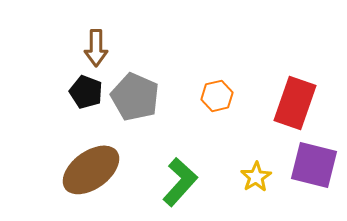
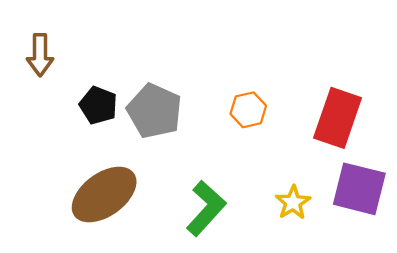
brown arrow: (96, 48) -> (40, 55), moved

